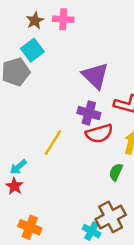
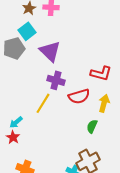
purple triangle: (95, 76) -> (50, 51), moved
purple cross: (89, 113) -> (56, 80), moved

